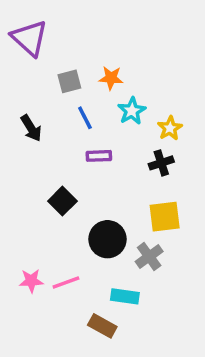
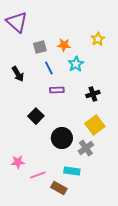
yellow star: (170, 128) -> (98, 39), moved
yellow square: (165, 217) -> (95, 125), turned -30
pink line: (66, 283) -> (38, 175), moved

